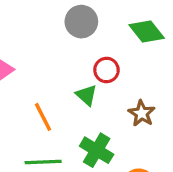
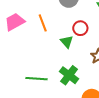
orange line: (43, 117) -> (43, 23), moved

